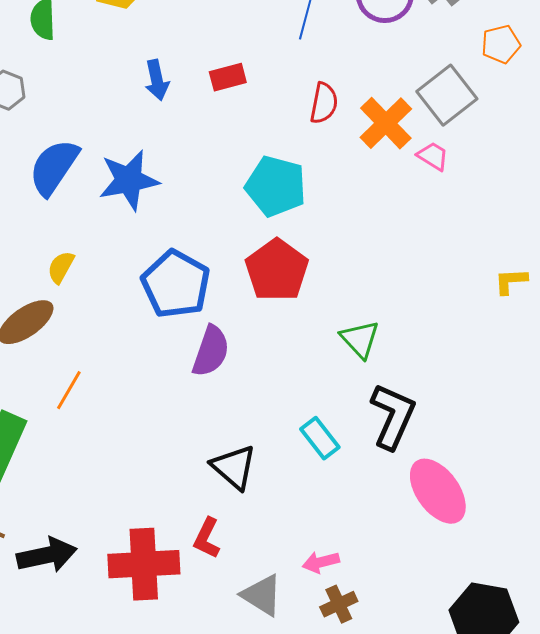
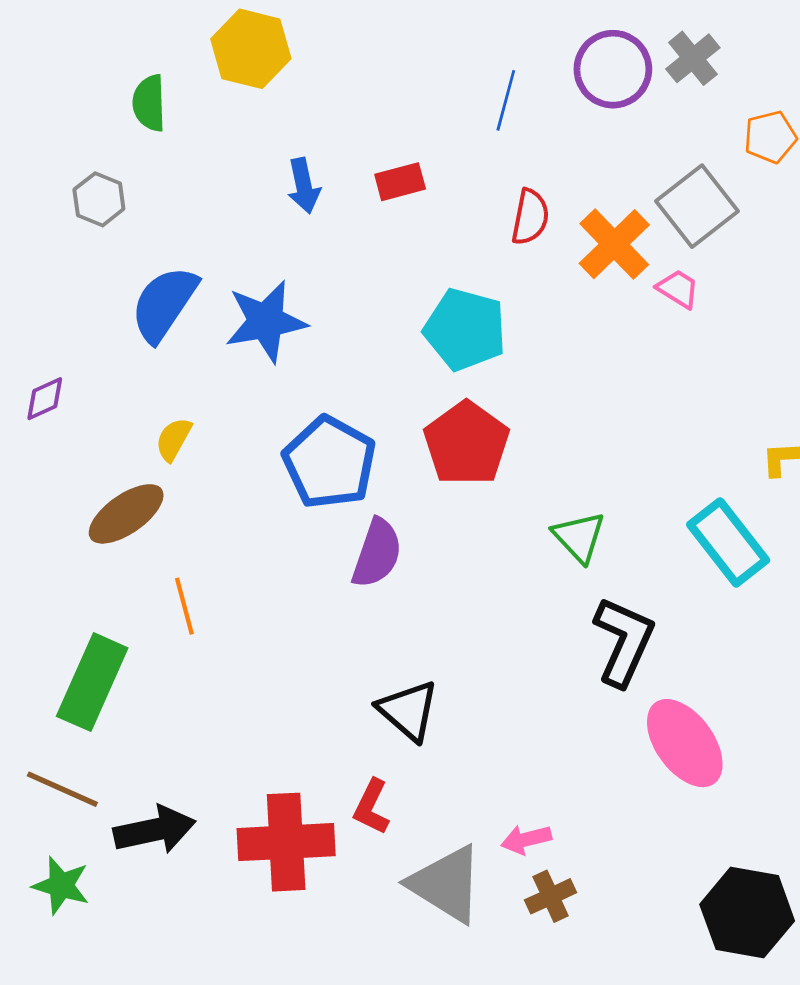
orange line: (69, 390) -> (184, 606), turned -45
cyan rectangle: (320, 438) -> (728, 542), moved, size x1.5
gray triangle: (262, 595) -> (446, 884), size x1.4

